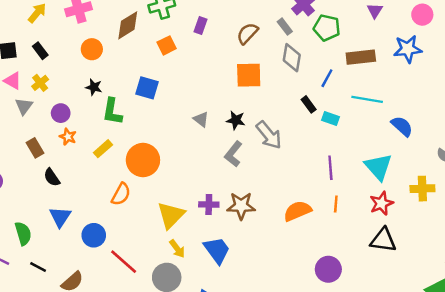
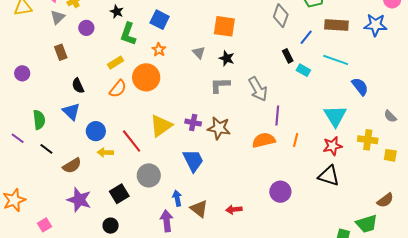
orange square: (249, 75) -> (224, 26), moved
gray arrow: (269, 135) -> (258, 89), moved
orange star: (68, 137) -> (159, 50), moved
gray L-shape: (233, 154) -> (220, 85), turned 40
purple line: (330, 168) -> (277, 116), moved
black semicircle: (52, 177) -> (78, 86), moved
orange semicircle: (121, 194) -> (118, 89), moved
blue triangle: (60, 217) -> (71, 112), turned -30
yellow arrow: (177, 249) -> (105, 152), moved, turned 119
red line: (124, 262) -> (132, 141), moved

